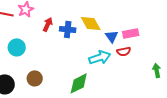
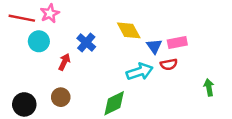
red arrow: (48, 24) -> (64, 62), moved
blue cross: (68, 29) -> (86, 42), moved, turned 35
cyan circle: (17, 47) -> (39, 41), moved

